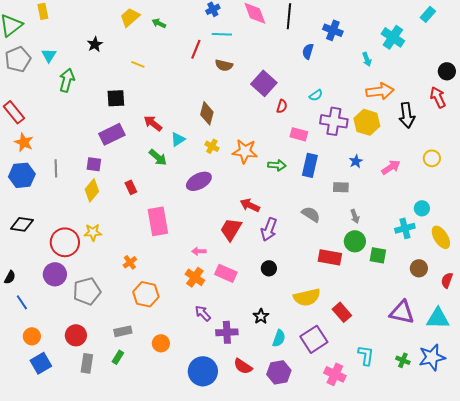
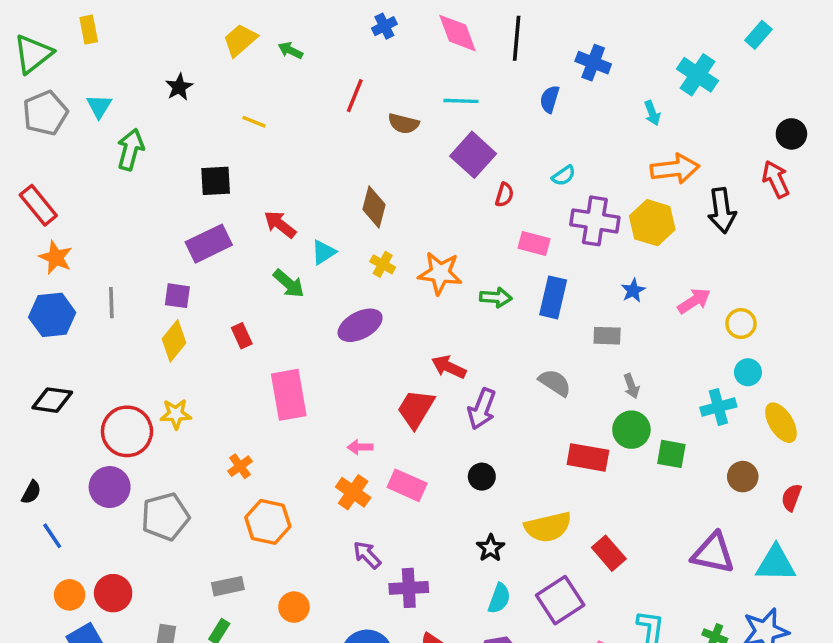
cyan line: (222, 34) -> (461, 101), moved
yellow circle: (432, 158) -> (741, 324), moved
black star: (261, 316) -> (491, 548), moved
red circle: (76, 335) -> (113, 593), moved

